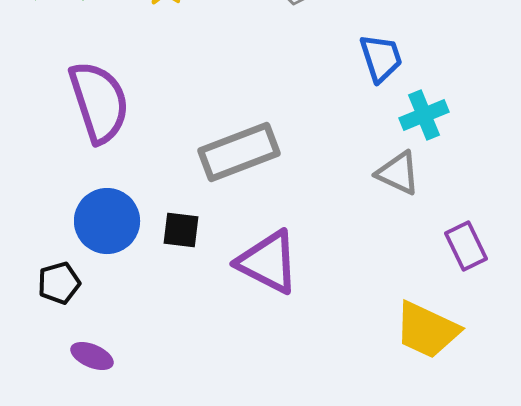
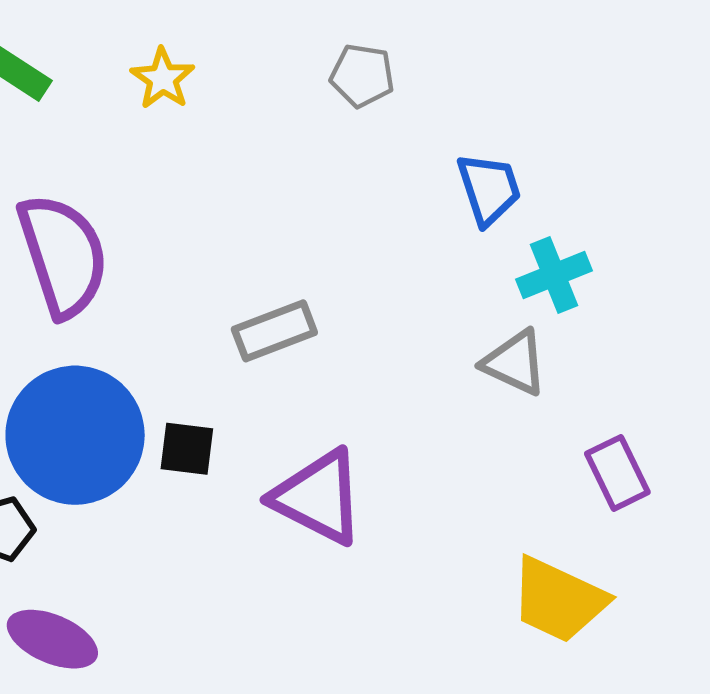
gray rectangle: (239, 152) -> (274, 331), size x0.7
blue circle: (107, 221) -> (75, 435), size x1.4
purple ellipse: (92, 356) -> (52, 639), size x1.4

